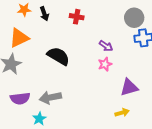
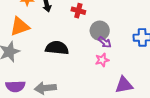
gray circle: (134, 18) -> (100, 31), moved
black semicircle: (58, 56) -> (57, 48), turned -30

